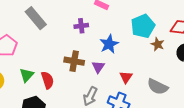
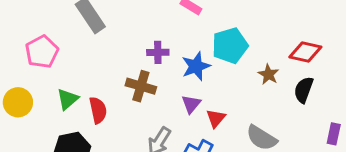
purple cross: (81, 26) -> (158, 52), moved
cyan pentagon: (143, 26) -> (230, 46), moved
purple triangle: (98, 67) -> (191, 104), moved

